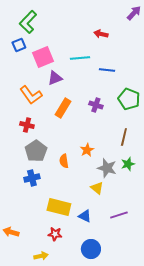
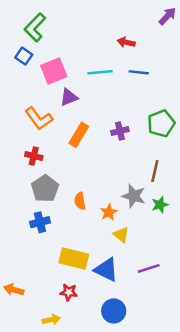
blue square: (19, 45) -> (24, 56), turned -32
blue line: (107, 70) -> (139, 72), moved
green pentagon: (129, 99) -> (161, 124), turned 30
purple cross: (96, 105) -> (120, 131), turned -32
orange star: (87, 150) -> (109, 212), moved
gray star: (107, 168) -> (134, 196), moved
blue triangle: (85, 216) -> (106, 270), size x1.5

